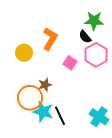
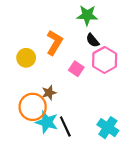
green star: (94, 21) -> (87, 15), moved

